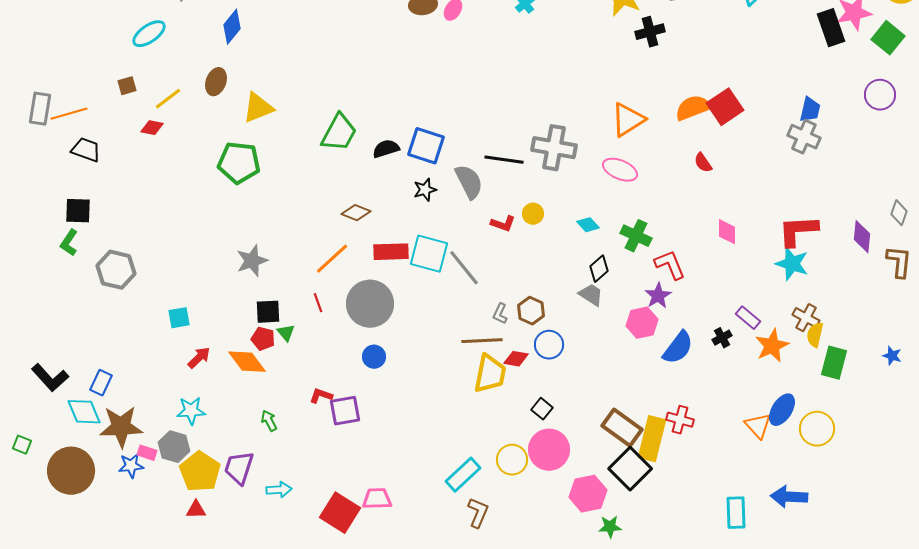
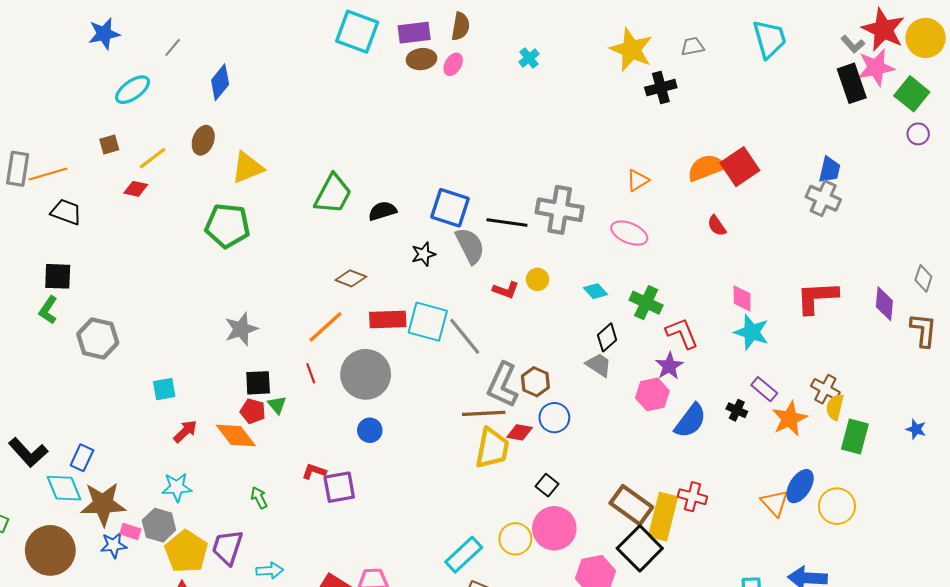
purple circle: (880, 95) -> (918, 134), moved, size x0.7
orange triangle: (628, 120) -> (638, 180), size x0.6
blue square: (426, 146) -> (450, 208), moved
cyan star: (792, 264) -> (752, 332), moved
gray L-shape: (500, 314) -> (503, 385), size x2.0
black cross: (722, 338) -> (737, 410), turned -36

